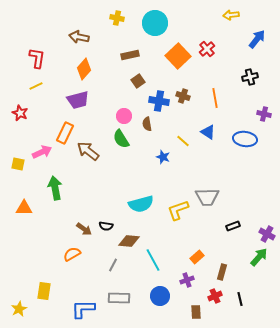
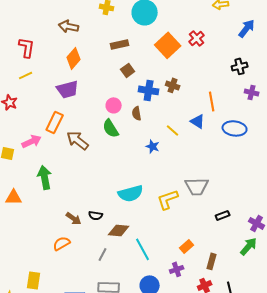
orange line: (215, 98) -> (212, 101), moved
purple cross: (264, 114) -> (252, 92), moved

